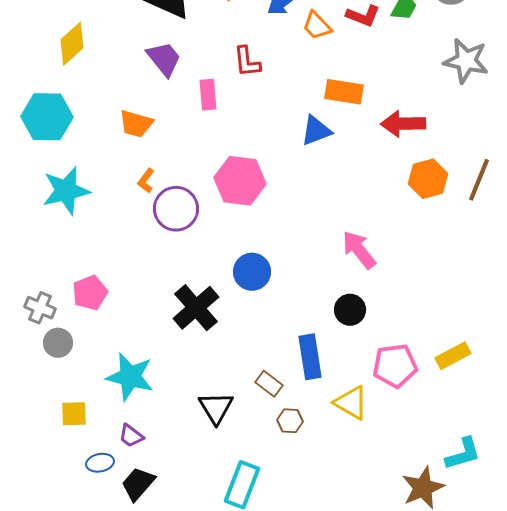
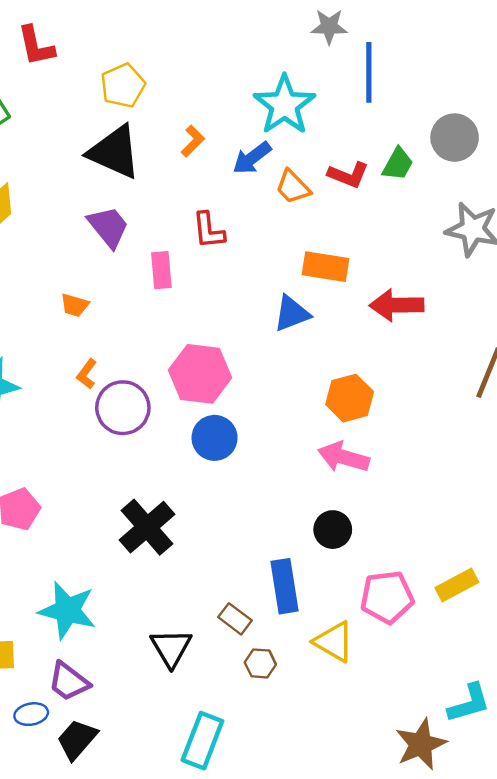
orange trapezoid: (136, 124) -> (75, 305), size x0.7
orange hexagon: (428, 179) -> (350, 398), moved
pink arrow: (359, 250) -> (344, 457), turned -36
blue circle: (252, 272) -> (215, 438), moved
purple trapezoid: (131, 436) -> (69, 682), size x1.4

